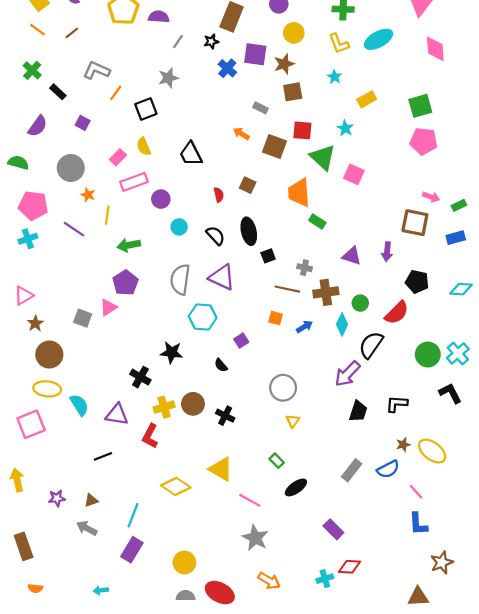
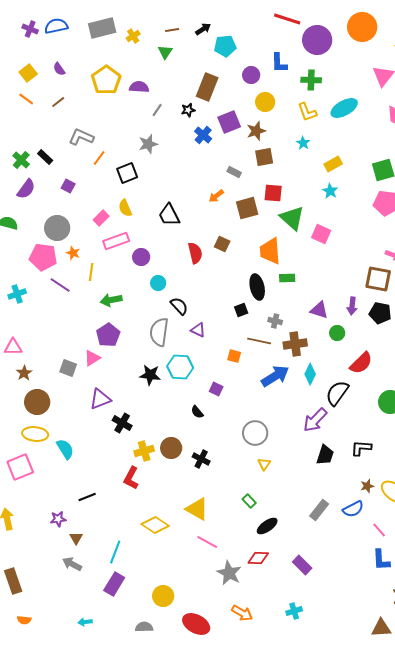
purple square: (255, 54) -> (229, 122), turned -30
green cross: (32, 70) -> (21, 160), moved
cyan star: (345, 128) -> (330, 191), moved
orange arrow: (241, 134) -> (216, 196), turned -70
brown square: (274, 147) -> (247, 208), turned -35
red semicircle: (219, 195) -> (195, 253), size x1.5
pink pentagon: (33, 205) -> (43, 257), moved
green rectangle: (317, 222) -> (287, 278), turned -35
black ellipse: (249, 231) -> (257, 287), moved
black semicircle: (216, 236) -> (179, 306), moved
purple triangle: (222, 277) -> (198, 330), size x0.6
black pentagon: (417, 282) -> (380, 313), moved
pink triangle: (24, 296) -> (13, 347), turned 30
green circle: (360, 303) -> (337, 333), moved
orange square: (276, 318) -> (234, 356), moved
blue arrow: (305, 327) -> (275, 376), size x1.8
purple square: (241, 341) -> (216, 389), turned -32
black star: (172, 352) -> (150, 375), moved
purple triangle: (117, 415) -> (100, 399), moved, turned -30
purple star: (57, 498) -> (58, 519), moved
brown triangle: (91, 500) -> (76, 538), turned -40
pink line: (250, 500) -> (207, 542), moved
red diamond: (350, 567) -> (258, 558), moved
gray semicircle: (185, 596) -> (144, 627), moved

